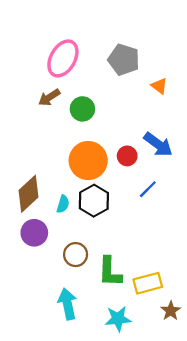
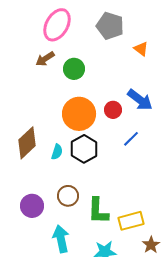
purple circle: (34, 233) -> (32, 206), moved

